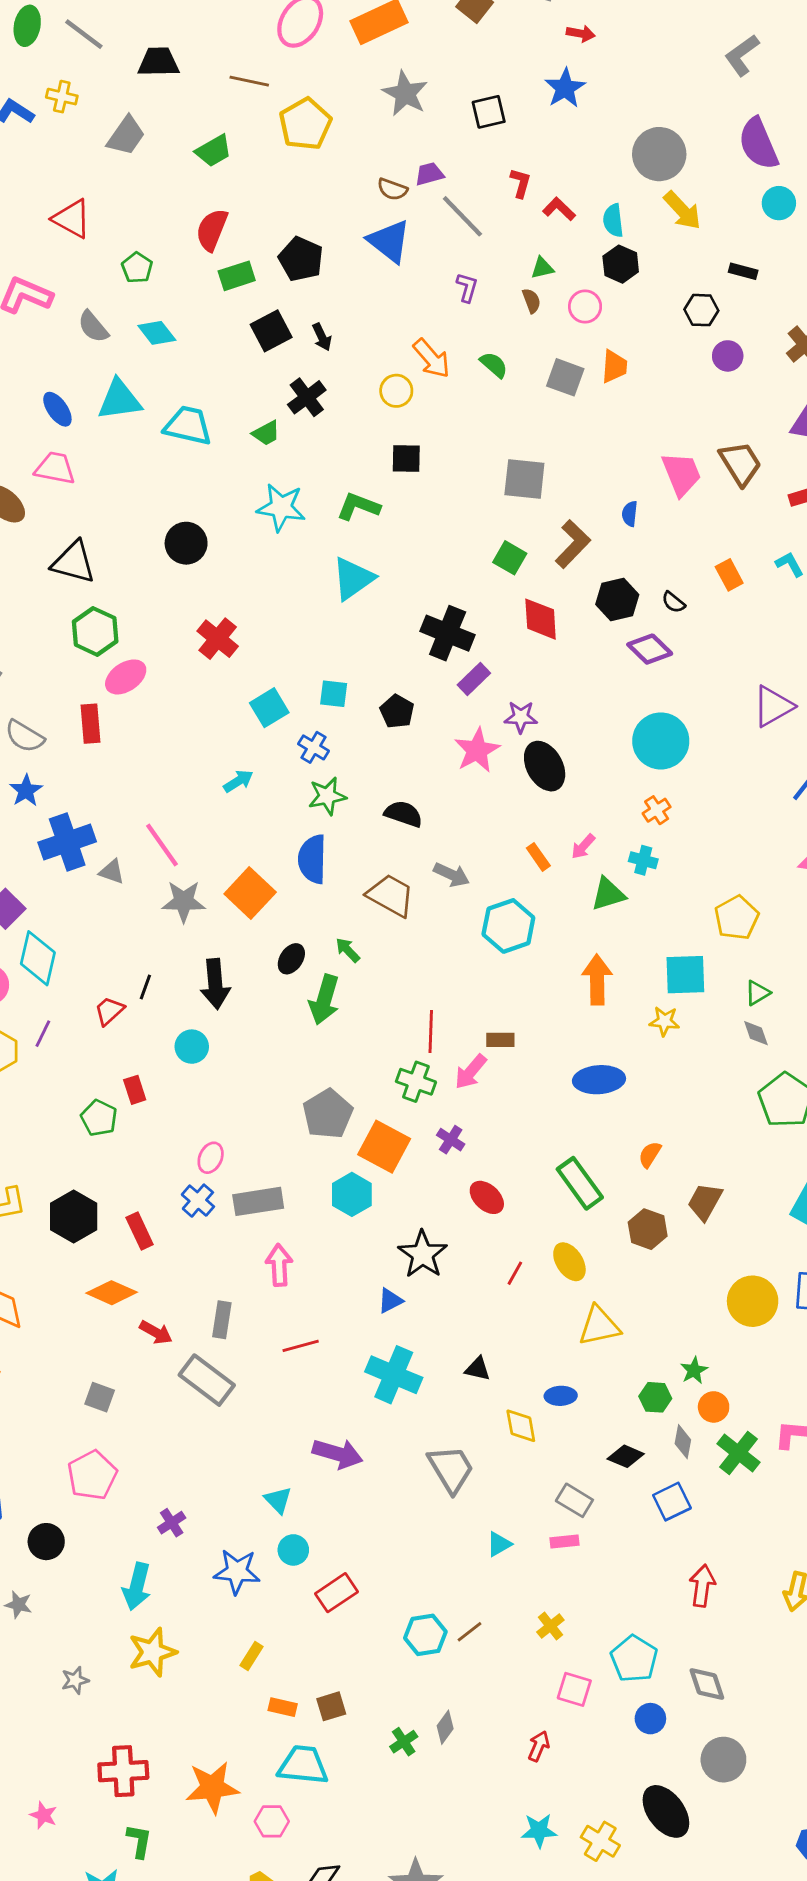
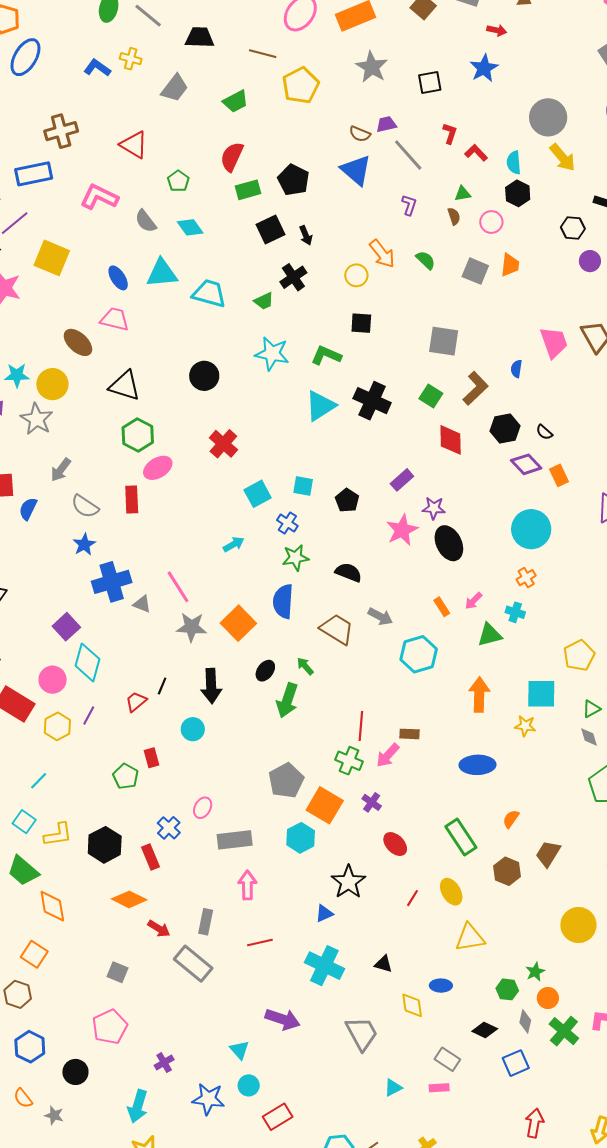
orange rectangle: (729, 575) -> (559, 475), moved
black cross: (448, 633) -> (372, 401), moved
blue cross: (198, 1201) -> (169, 828), moved

